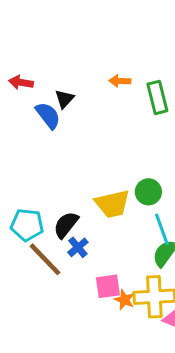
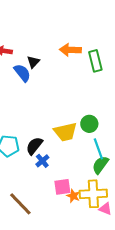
orange arrow: (120, 81) -> (70, 50), size x1.5
brown line: (45, 259) -> (20, 204), moved

